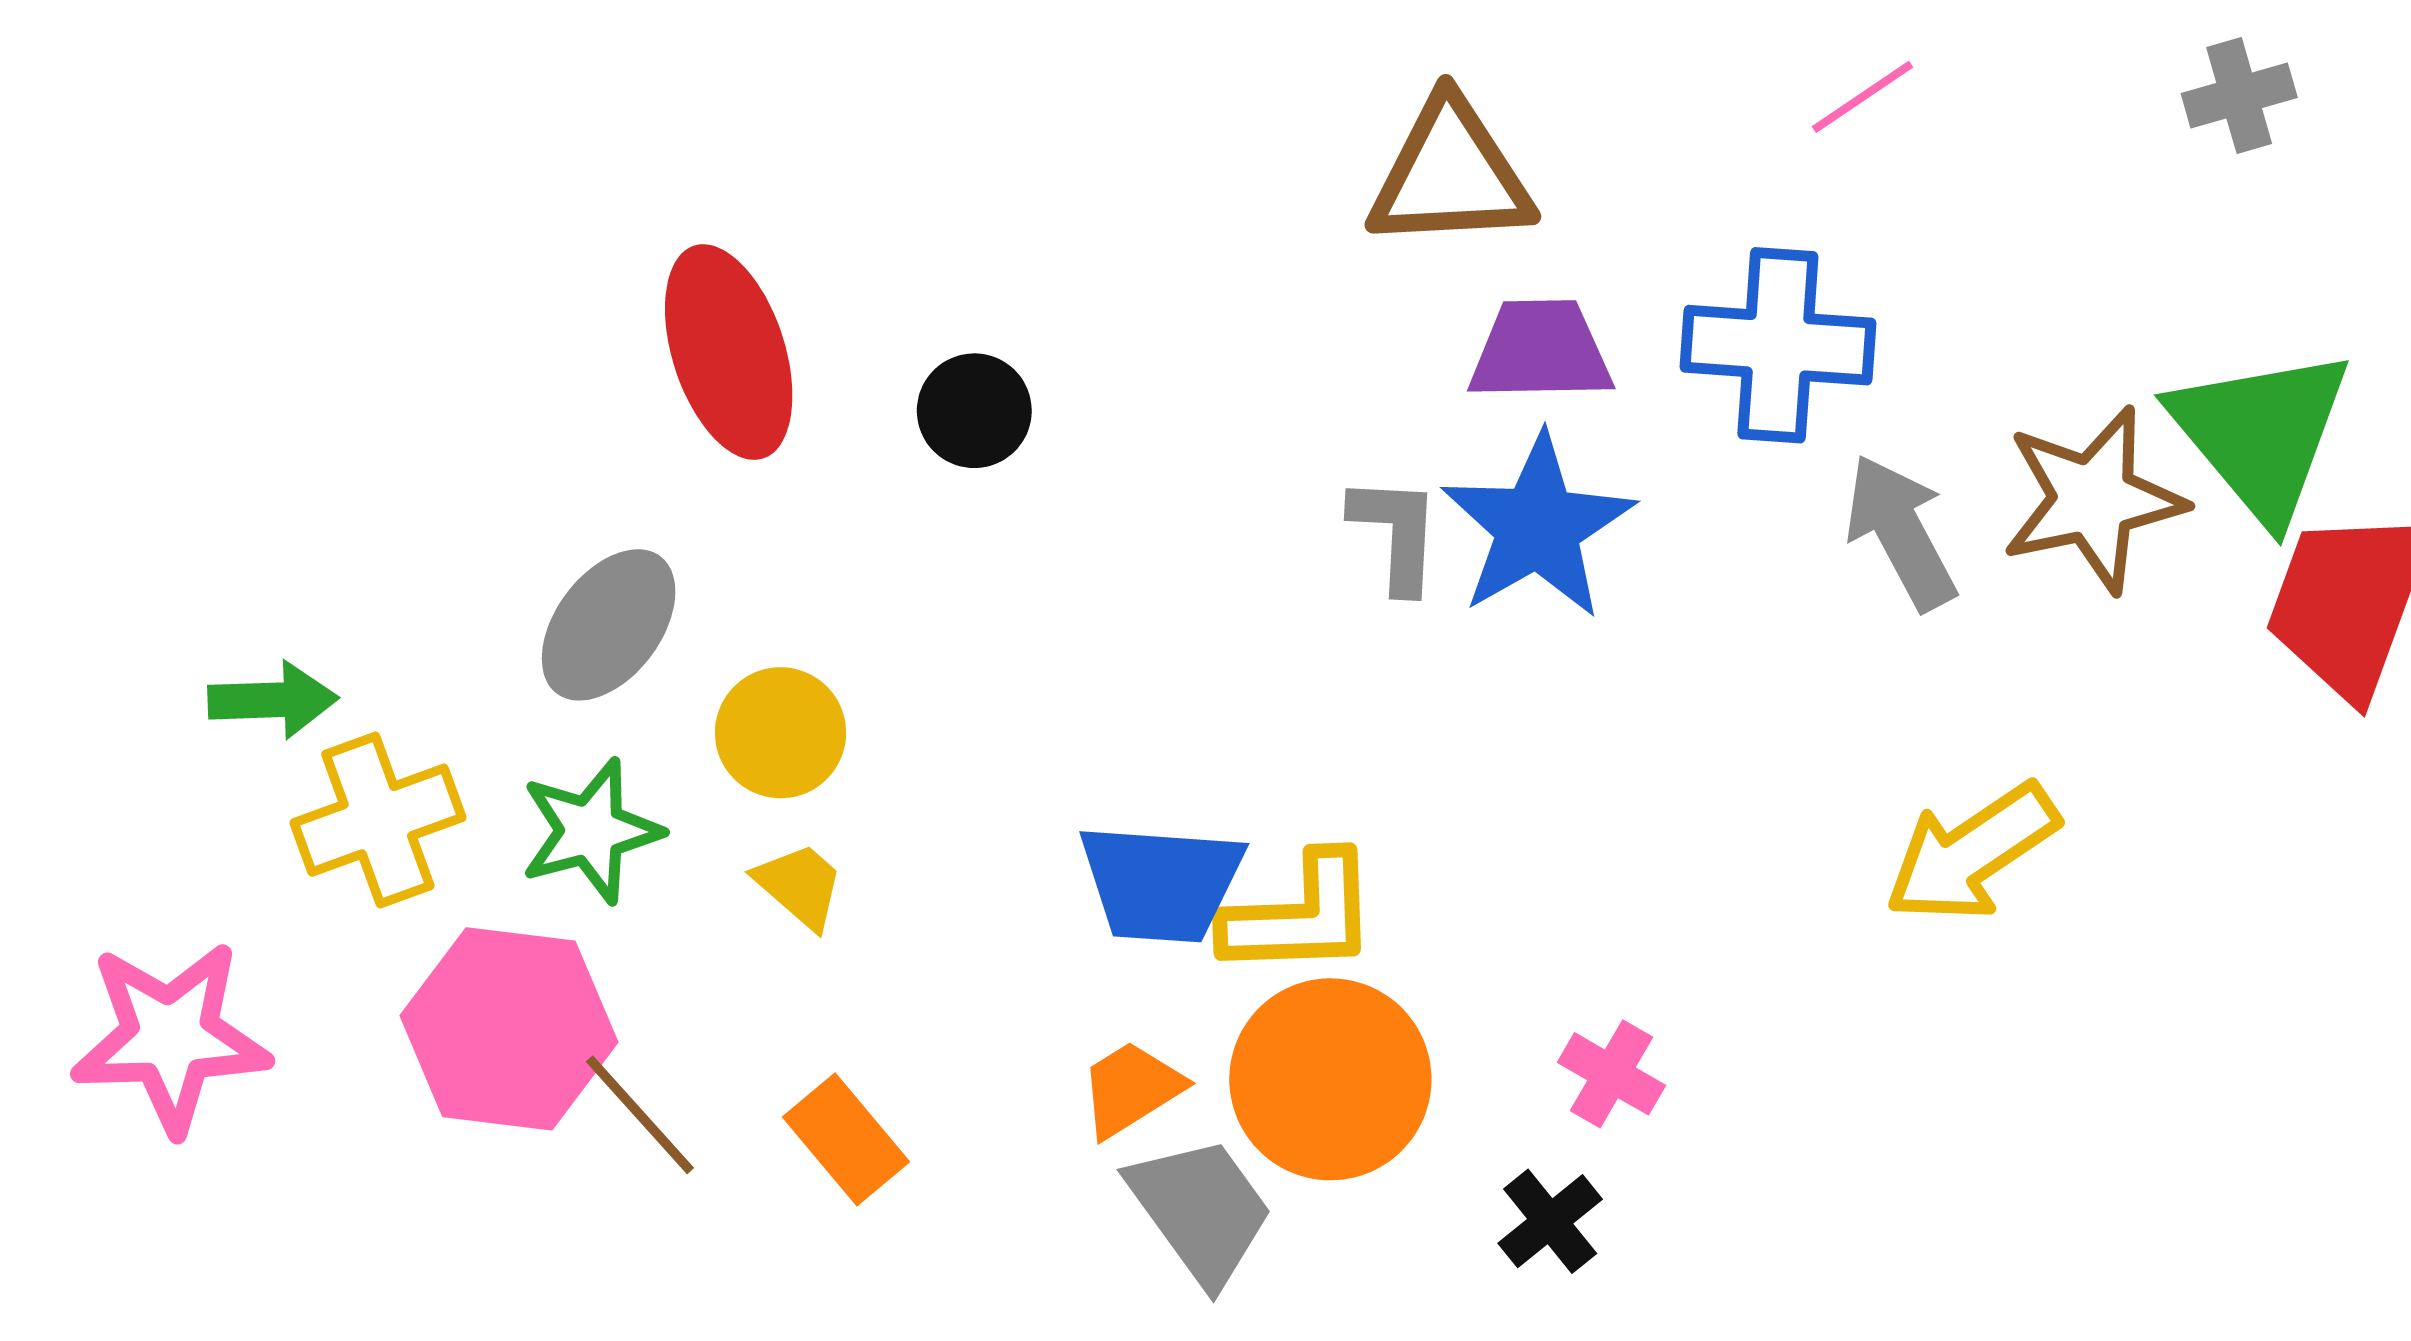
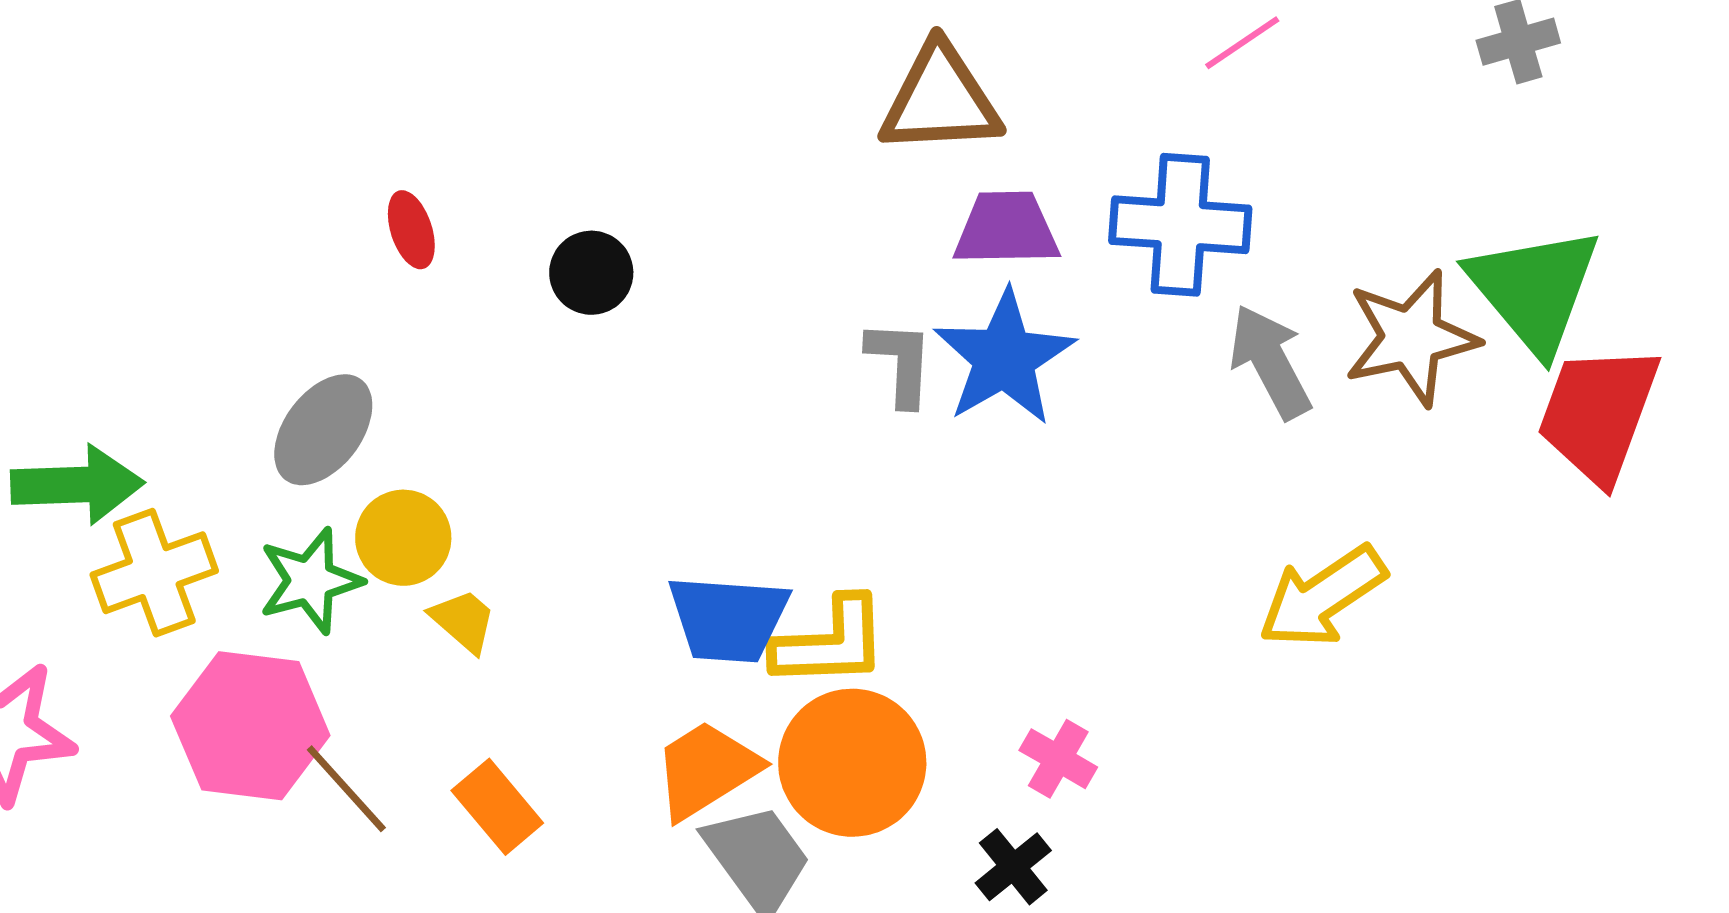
red ellipse: (729, 352) -> (411, 230), size x0.5
green arrow: (273, 700) -> (77, 485), size x1.4
yellow circle: (780, 733) -> (403, 538), moved
orange trapezoid: (1131, 1089) -> (706, 770), size x1.4

